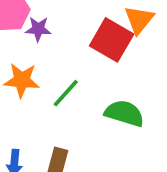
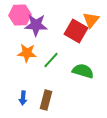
purple star: (38, 29) -> (36, 25), size x1.6

